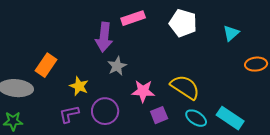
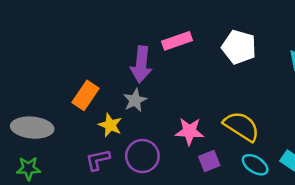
orange rectangle: (46, 65) -> (85, 95), moved
gray star: (117, 66) -> (135, 100), moved

